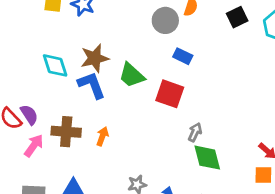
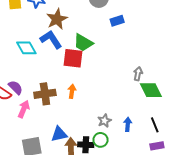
blue rectangle: (183, 56) -> (117, 21), turned -32
brown star: (95, 58) -> (57, 19), moved
blue L-shape: (92, 85) -> (51, 39), moved
red square: (170, 94) -> (73, 58), moved

